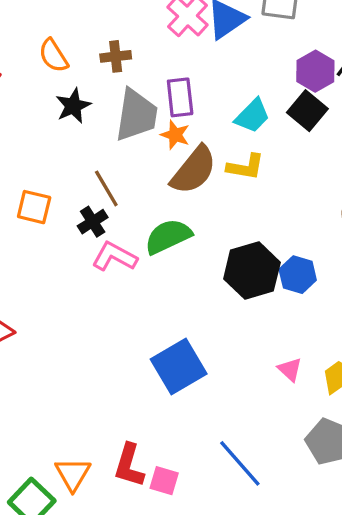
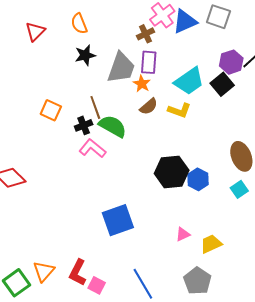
brown cross: (116, 56) -> (145, 34), moved, turned -30
cyan trapezoid: (252, 116) -> (189, 81), size x1.4
brown semicircle: (194, 170) -> (149, 106), size x0.6
green semicircle: (168, 236) -> (113, 126), moved, turned 44
pink triangle: (290, 369) -> (183, 234), turned 42

